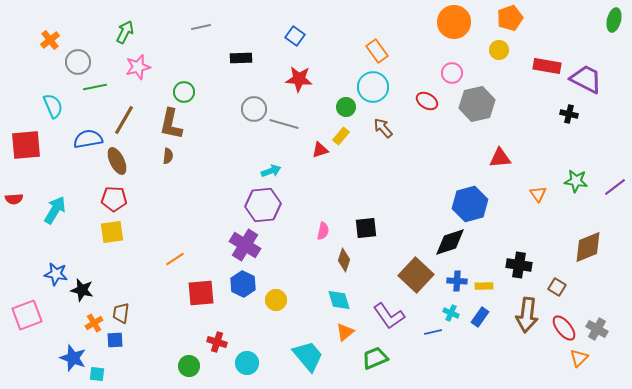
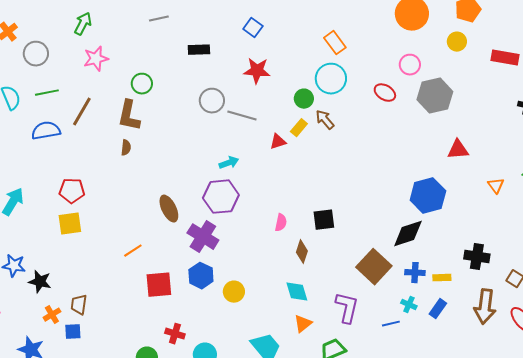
green line: (95, 87) -> (47, 93), moved
brown arrow: (383, 128) -> (325, 120), moved
brown ellipse: (117, 161) -> (169, 209), moved
purple L-shape: (389, 316) -> (347, 308), turned -132

